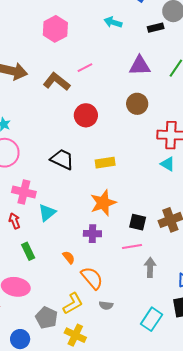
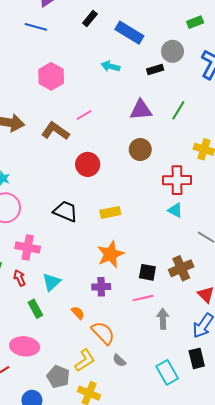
cyan triangle: (47, 213) -> (51, 282), moved
gray semicircle: (106, 305) -> (119, 361), turned 40
cyan rectangle: (151, 319) -> (167, 372), turned -60

